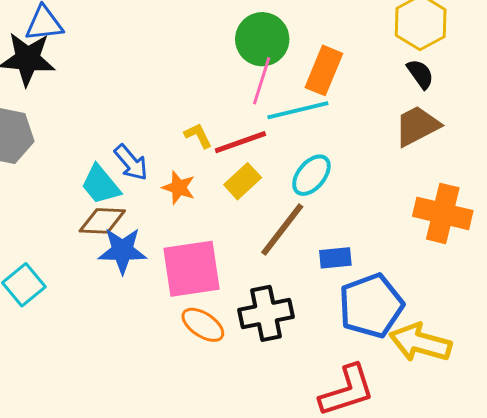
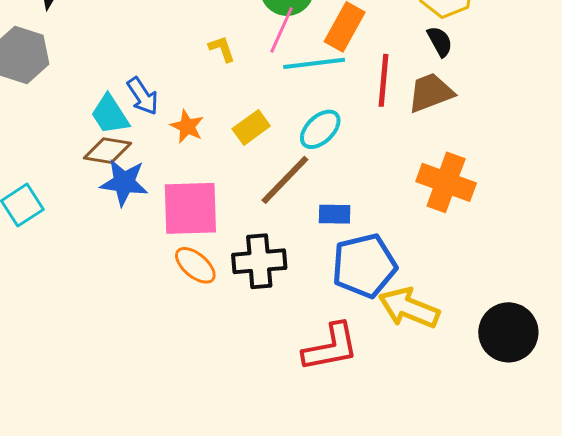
yellow L-shape: (198, 136) -> (222, 49), moved
red line: (240, 142) -> (383, 80), moved, turned -72

